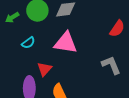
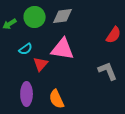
red triangle: (44, 69) -> (41, 64), moved

